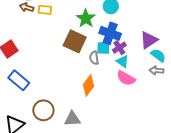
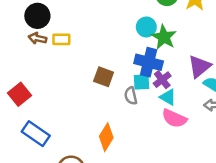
green star: (86, 18) -> (164, 37), moved
brown square: (75, 41) -> (104, 77), size x0.7
orange diamond: (88, 85) -> (106, 137), moved

